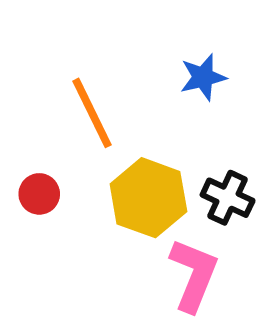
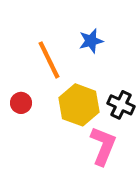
blue star: (203, 77) -> (91, 41), moved

